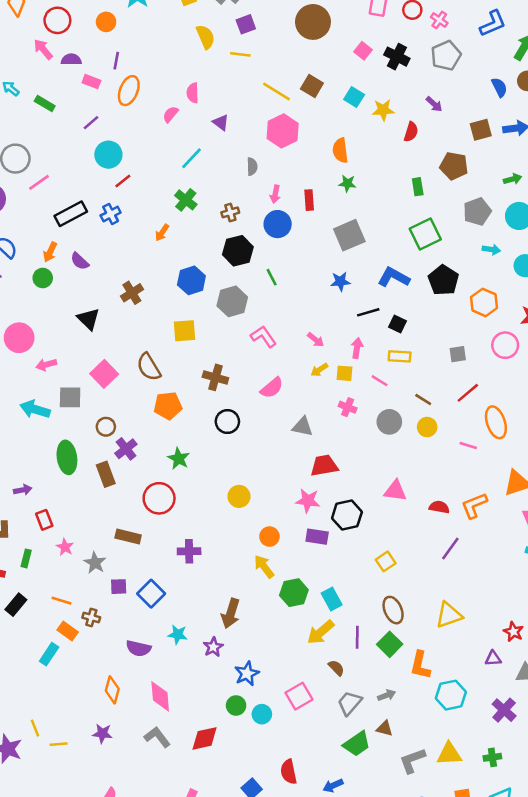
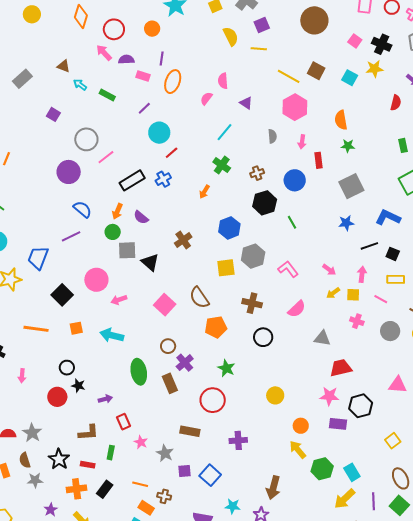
yellow star: (383, 110) -> (374, 69), moved
pink arrow: (275, 194) -> (302, 142), moved
gray hexagon: (232, 301) -> (253, 256), moved
gray square: (70, 397) -> (127, 250), moved

